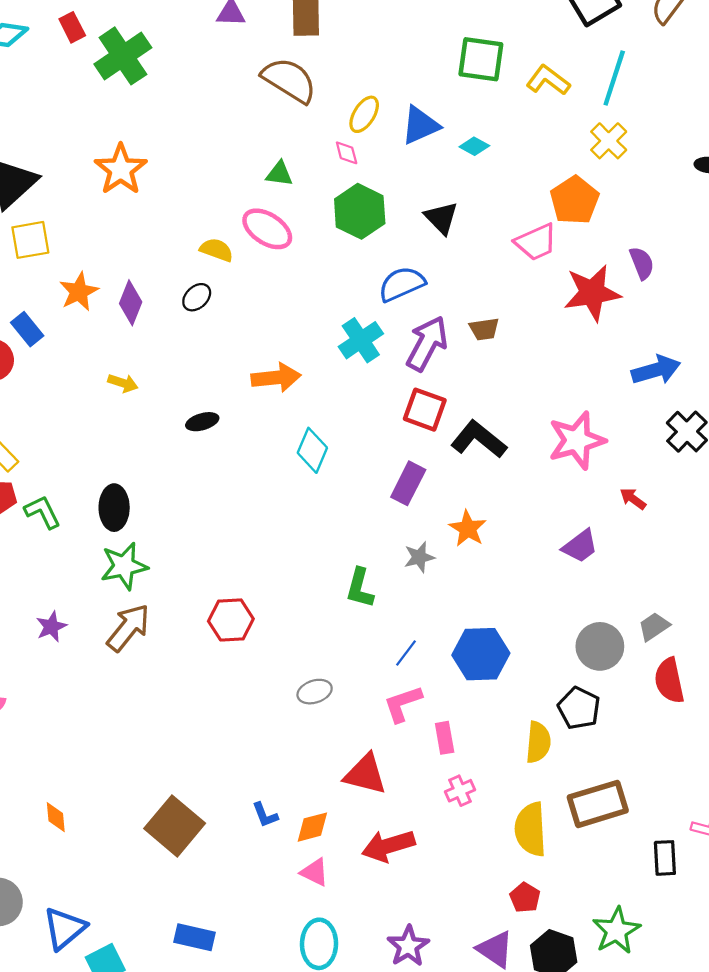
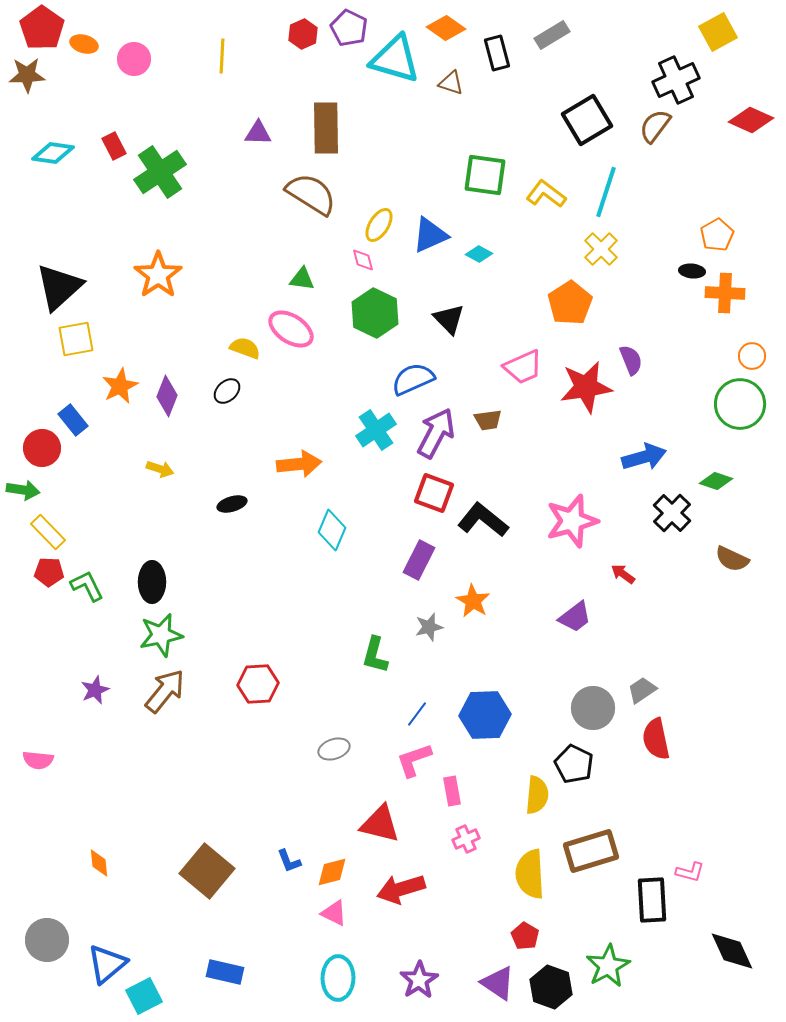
pink trapezoid: (536, 242) -> (523, 367), moved
black rectangle: (665, 858) -> (652, 900), size x1.4

